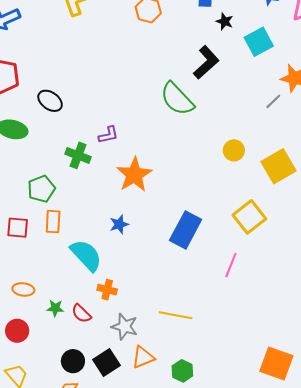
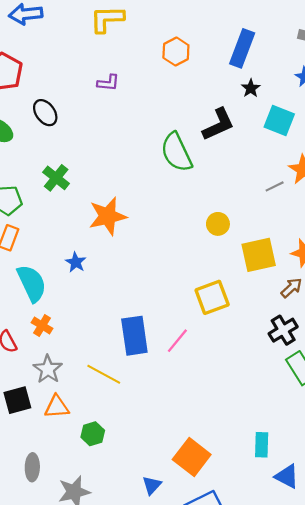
cyan square: (259, 42) -> (279, 120), turned 32
purple L-shape: (108, 135) -> (108, 83), moved
blue star: (119, 224) -> (76, 262), turned 30
blue rectangle: (186, 230) -> (134, 336), moved, turned -54

